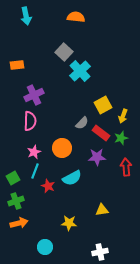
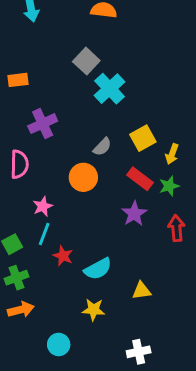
pink semicircle: (30, 121) -> (19, 164), moved
gray semicircle: (82, 123) -> (102, 147), moved
orange circle: (62, 148) -> (83, 177), moved
purple star: (97, 157) -> (134, 214), turned -30
cyan semicircle: (72, 178) -> (98, 269), moved

